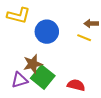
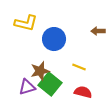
yellow line: (84, 38) -> (79, 67), moved

